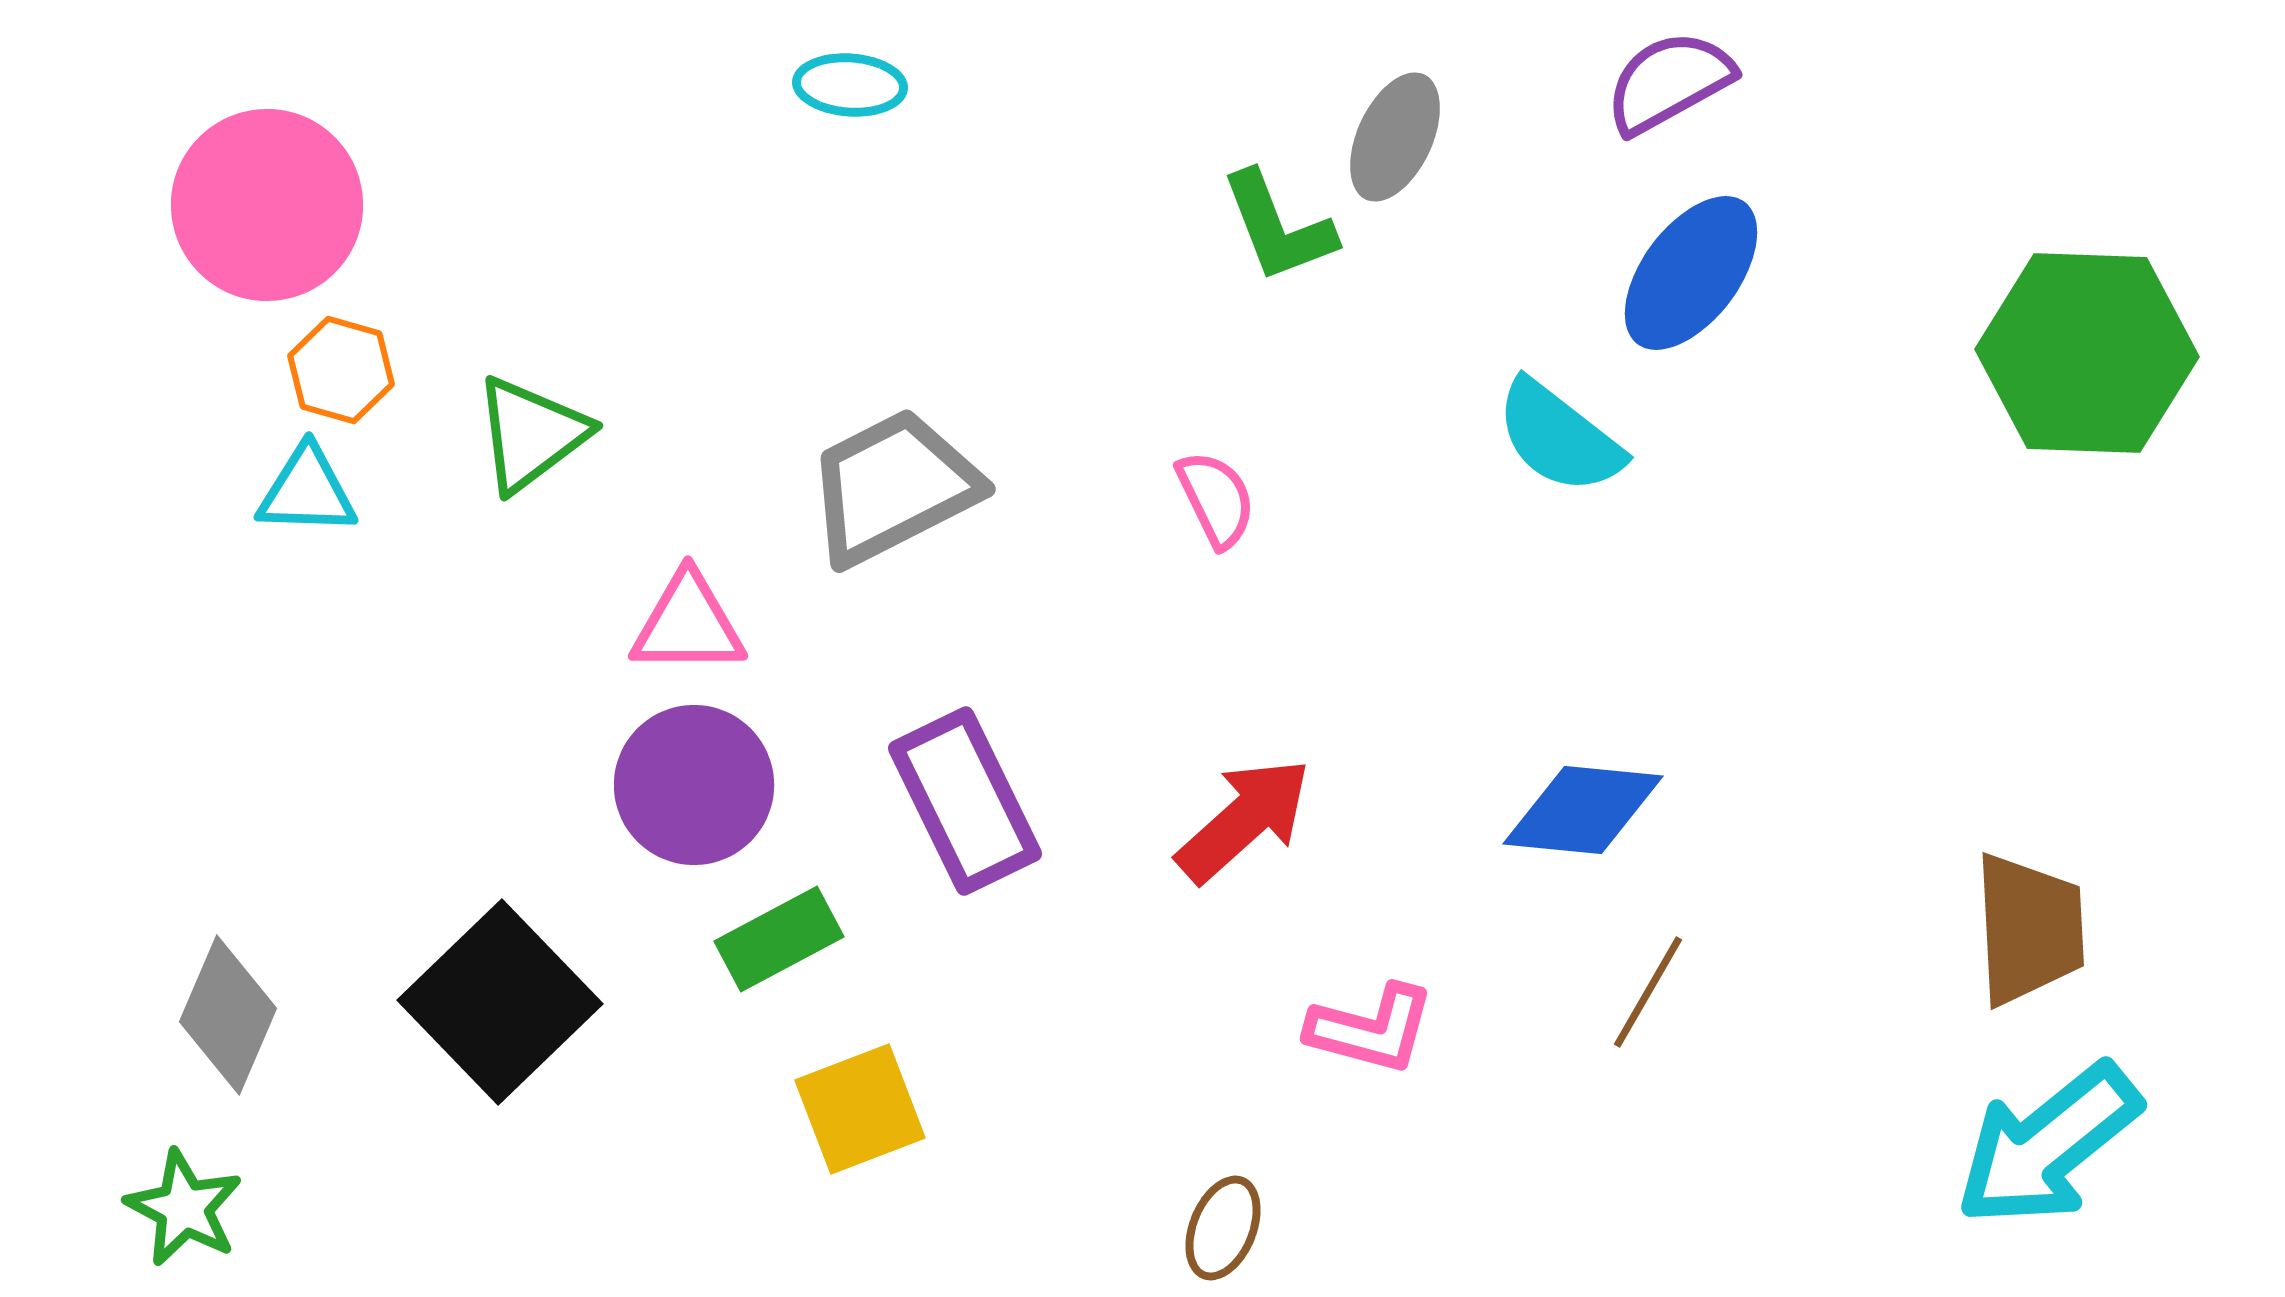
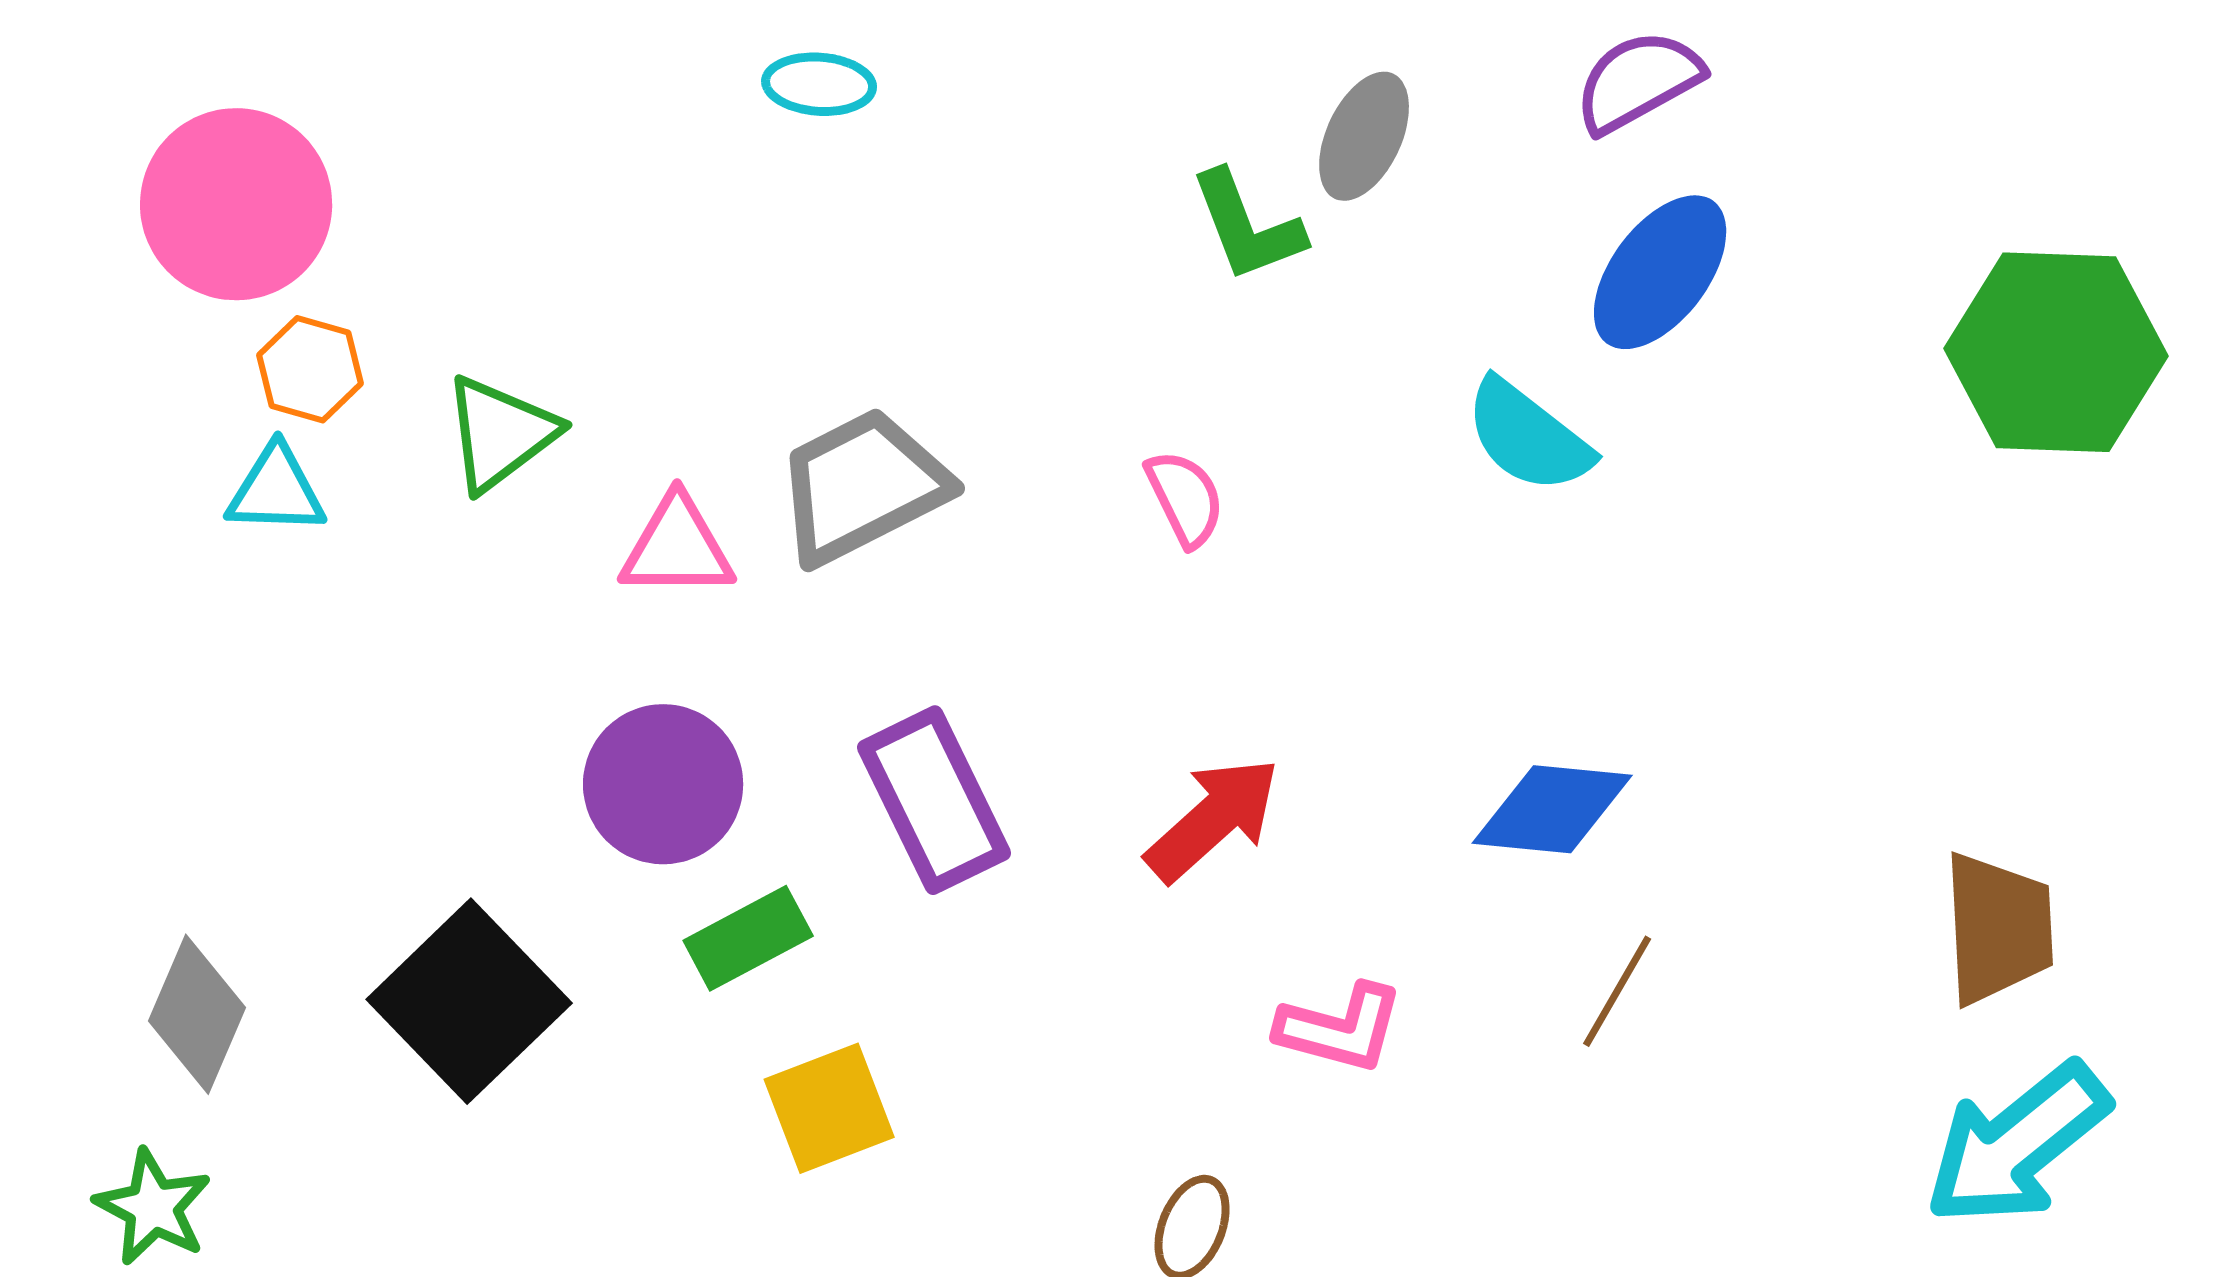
pink triangle: (688, 624) -> (677, 547), moved

